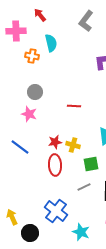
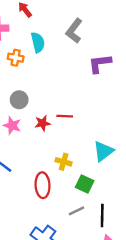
gray L-shape: (86, 21) -> (74, 31), moved
red star: (55, 142) -> (43, 123), moved
green square: (91, 164) -> (85, 184), turned 35

